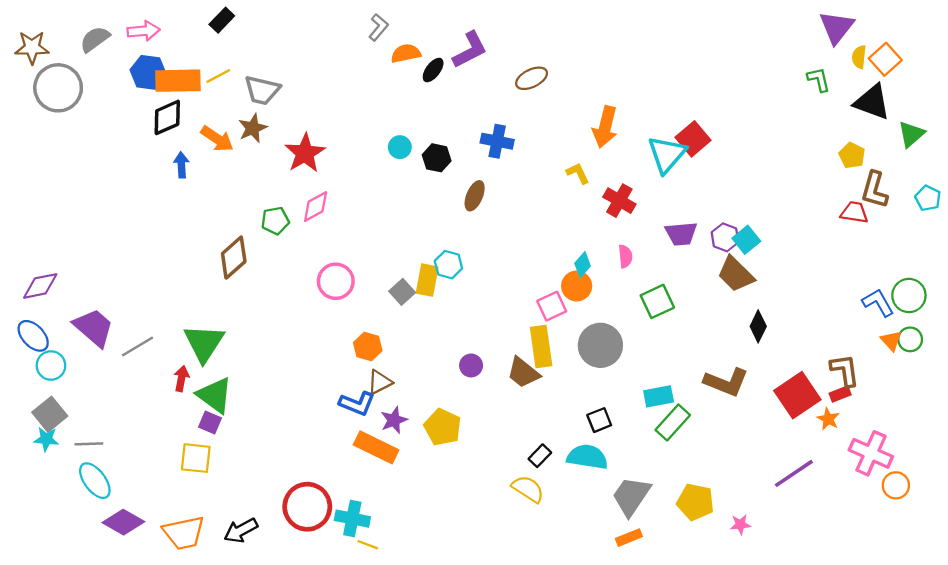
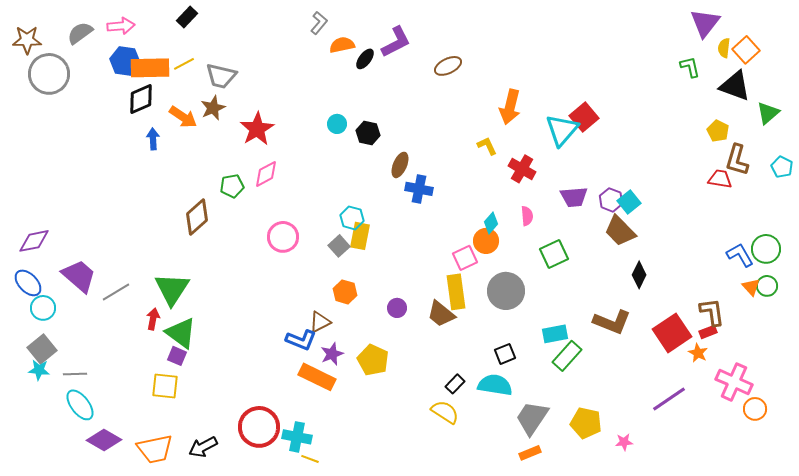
blue cross: (497, 141) -> (419, 189), moved
cyan hexagon: (448, 265) -> (352, 218), moved
orange hexagon: (368, 347) -> (345, 292), moved

